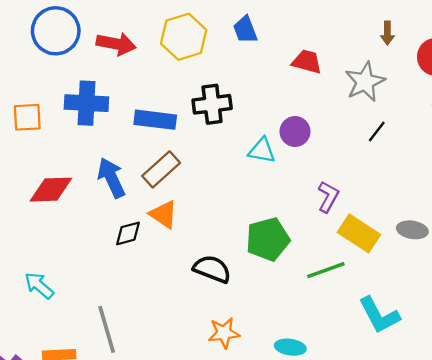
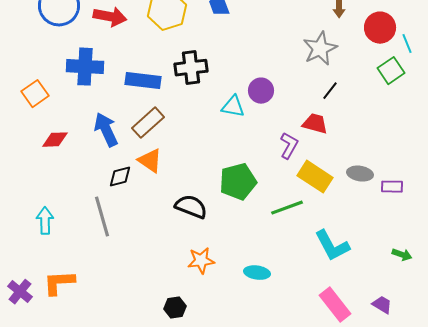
red trapezoid: (307, 62) -> (315, 124), moved
orange square: (27, 117) -> (35, 94), moved, turned -32
red diamond: (51, 190) -> (55, 140), size x0.7
cyan arrow: (39, 286) -> (45, 221), turned 48
gray line: (107, 329) -> (102, 217), moved

